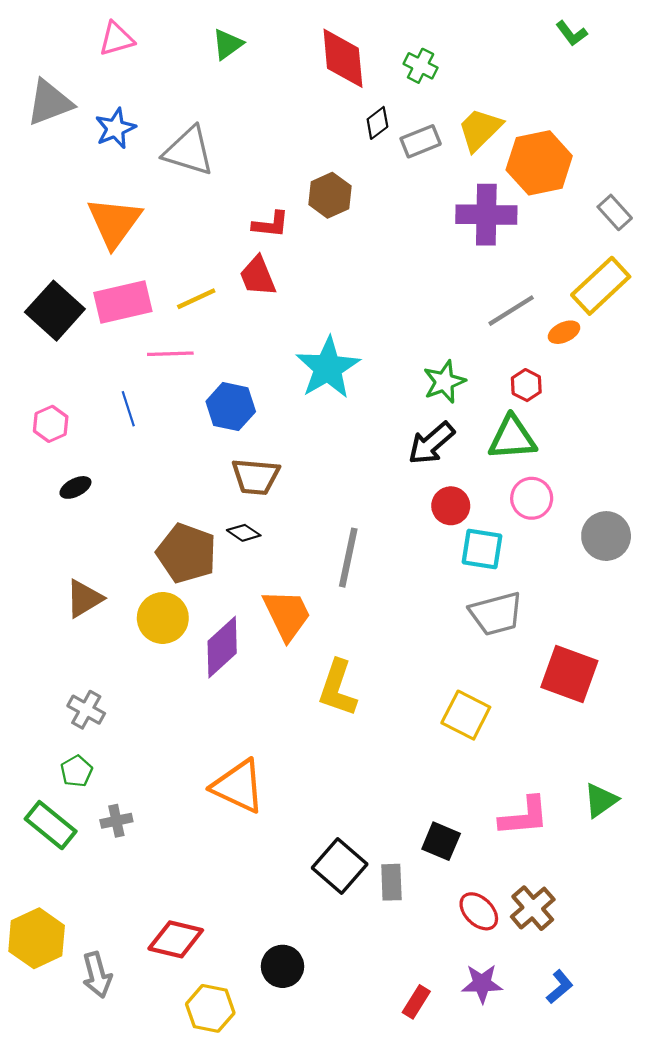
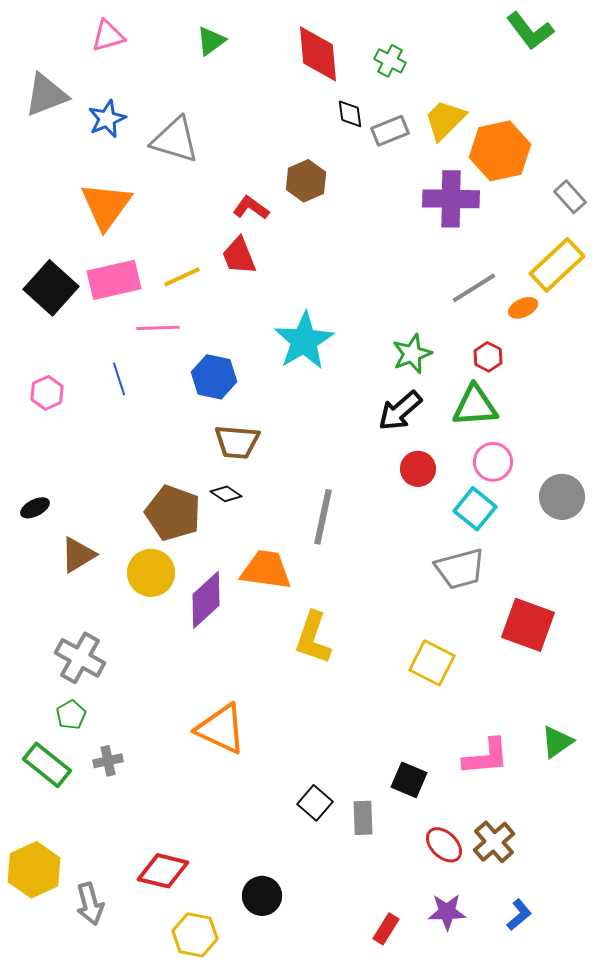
green L-shape: (572, 33) -> (530, 31), size x1.6
black diamond: (377, 123) -> (350, 114), turned -60
red L-shape: (271, 224) -> (251, 208), turned -150
black ellipse: (75, 487) -> (35, 508), moved
cyan square: (482, 549) -> (475, 509), moved, turned 30
orange trapezoid: (287, 615) -> (266, 570), turned -56
gray cross: (86, 710) -> (80, 658), size x1.4
black square: (340, 866) -> (315, 803), size x0.7

